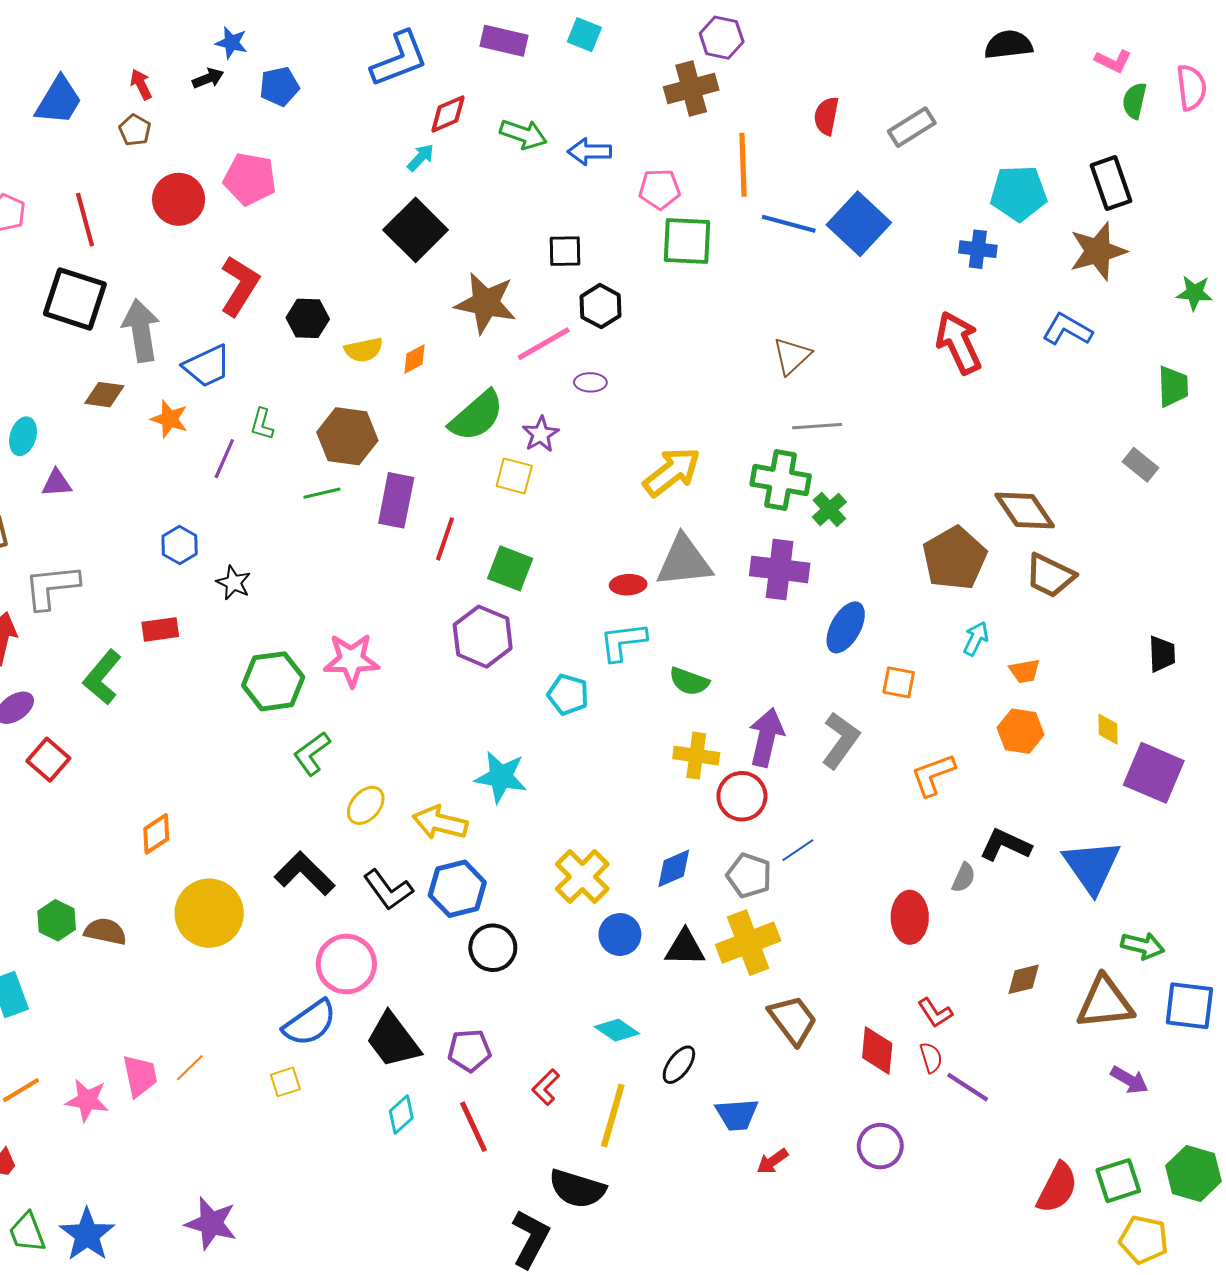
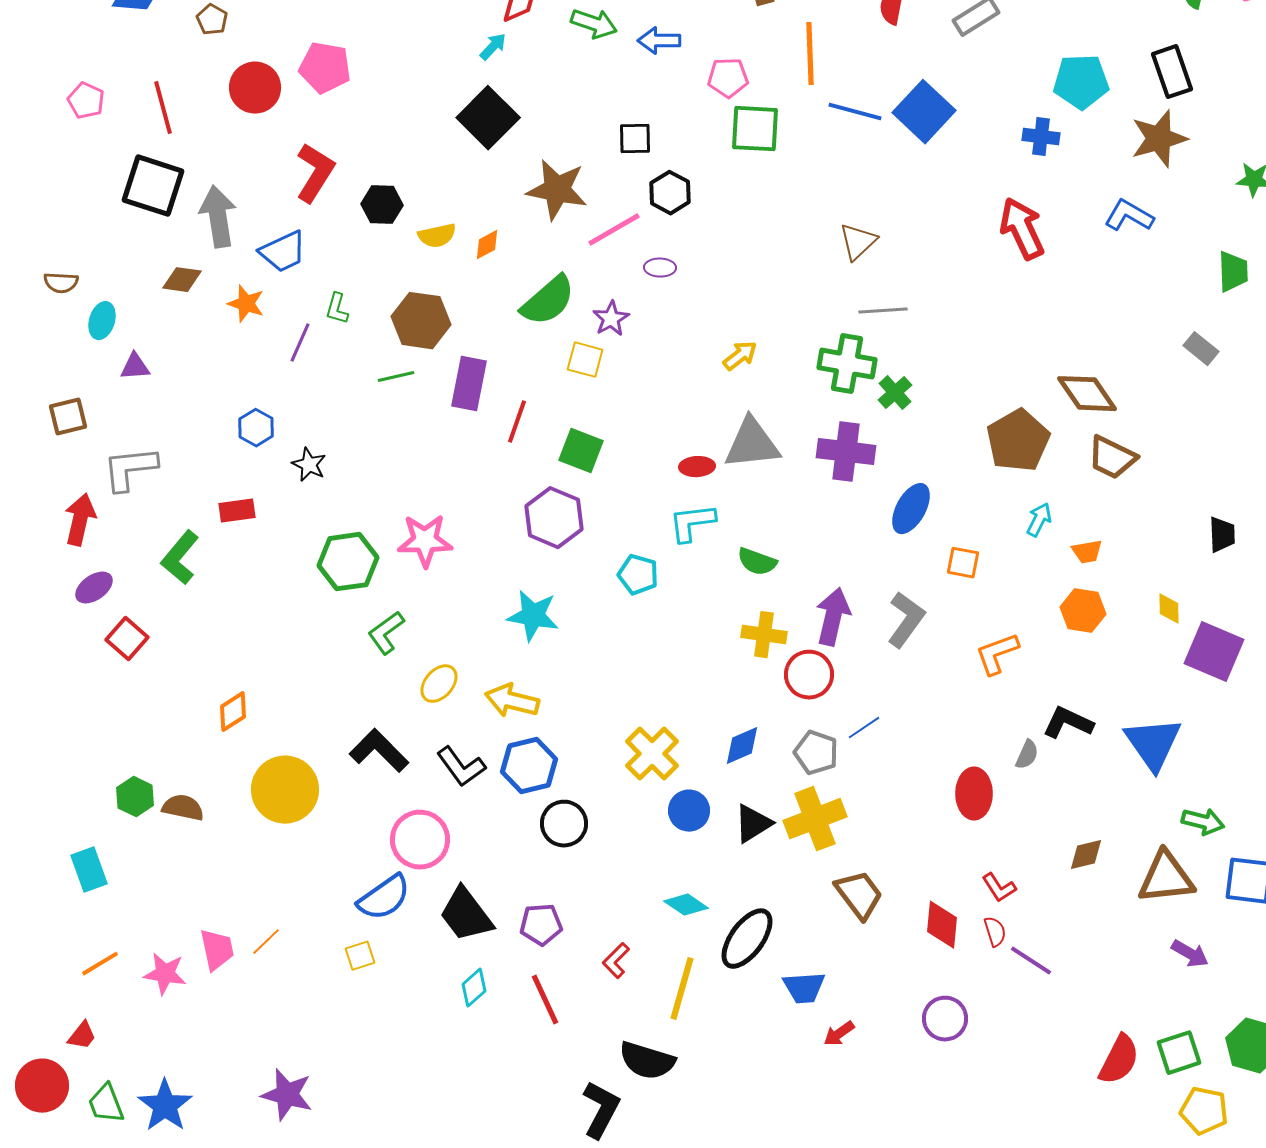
yellow arrow: (672, 472) -> (740, 356), size x0.6
cyan star: (501, 777) -> (533, 616), moved
black triangle: (685, 948) -> (753, 824), turned -33
black ellipse: (679, 1065) -> (747, 939), size x1.6

